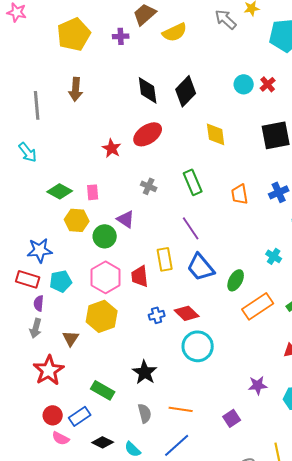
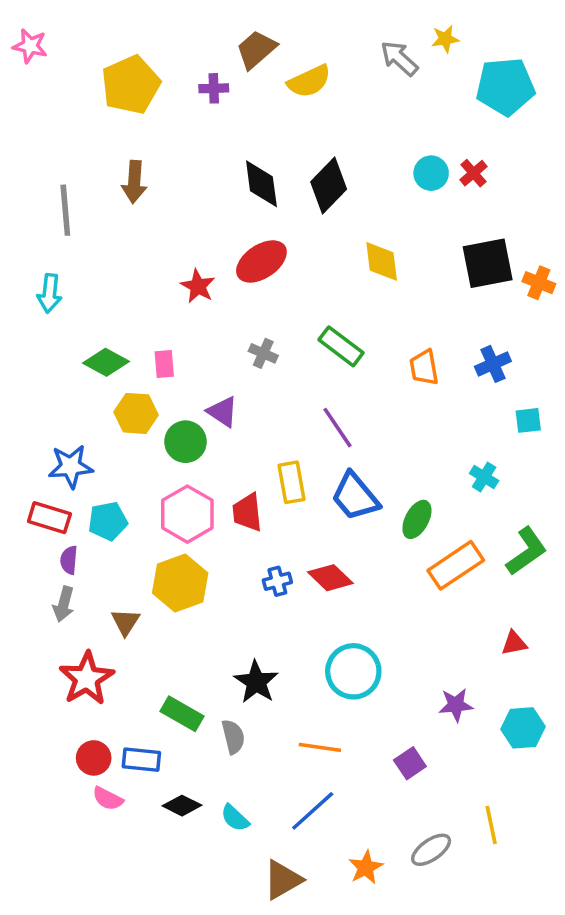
cyan arrow: (28, 152) -> (49, 293), turned 45
green rectangle: (193, 182) -> (341, 346), turned -30
cyan circle: (198, 346) -> (353, 671), moved
gray semicircle: (145, 413) -> (233, 737), moved
blue rectangle: (80, 416) -> (141, 760), turned 40

